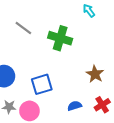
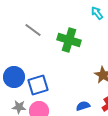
blue square: (42, 84) -> (38, 85), moved

